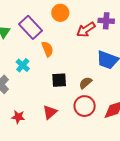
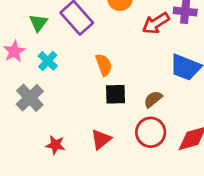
orange semicircle: (47, 49) -> (104, 65), moved
cyan cross: (23, 65) -> (48, 61), moved

